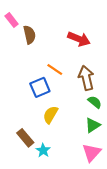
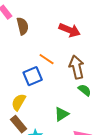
yellow semicircle: (50, 115) -> (19, 102), moved
green triangle: (93, 125) -> (62, 114), moved

